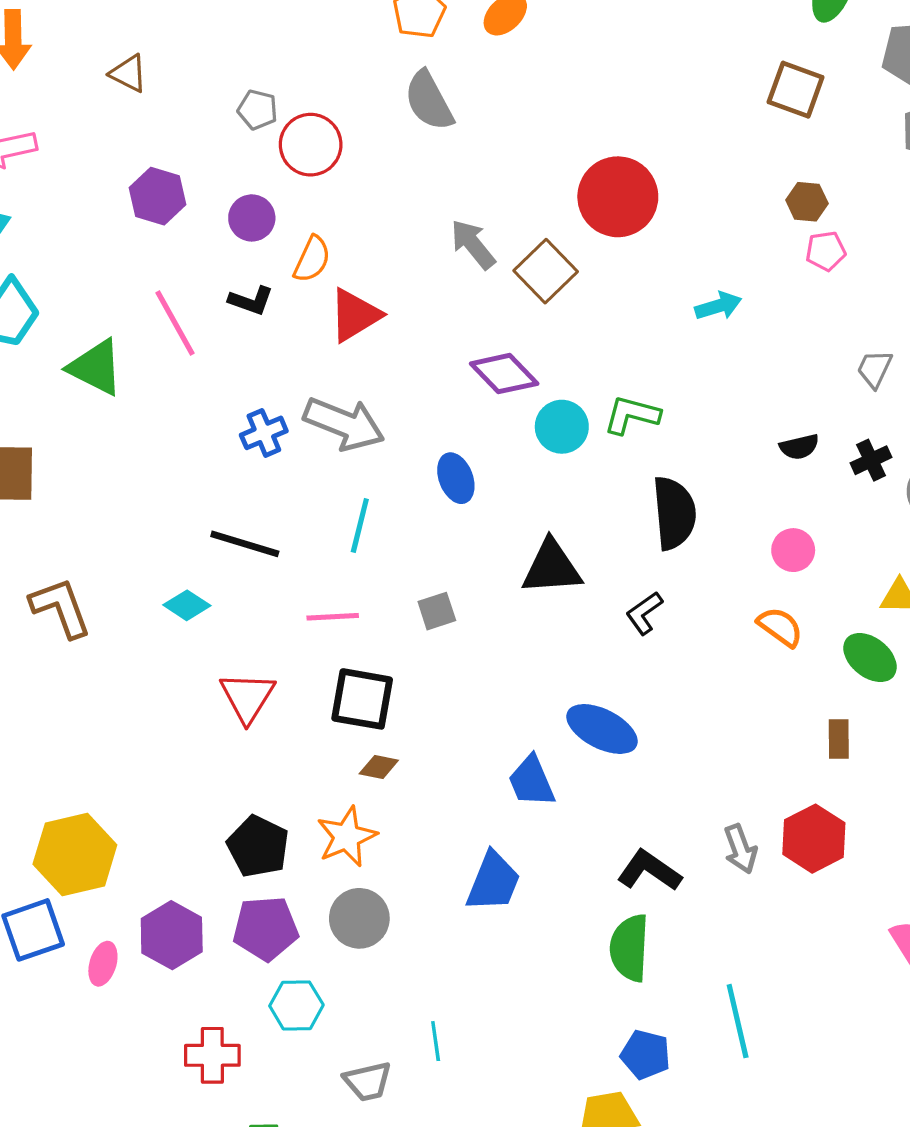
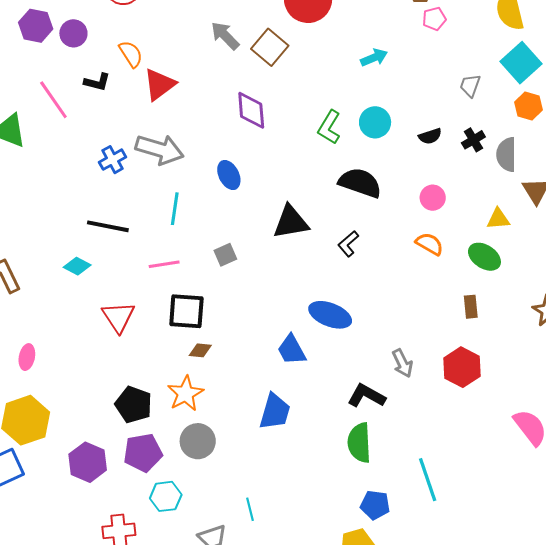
purple circle: (252, 218) -> (73, 33), moved
orange semicircle: (312, 259) -> (131, 54), turned -52
purple diamond: (504, 374) -> (251, 110), turned 45
green L-shape: (632, 415) -> (329, 127), turned -68
cyan circle: (562, 427) -> (375, 122), moved
black semicircle: (674, 513) -> (360, 183), turned -60
gray arrow: (740, 849) -> (402, 363), moved
pink ellipse: (103, 964) -> (27, 357), moved

